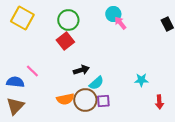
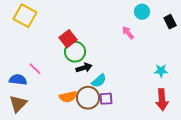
cyan circle: (113, 14) -> (142, 12), moved
green circle: (68, 20) -> (75, 52), moved
pink arrow: (120, 23) -> (128, 33), moved
cyan star: (141, 80) -> (161, 71), moved
red arrow: (159, 102) -> (162, 100), size x1.5

